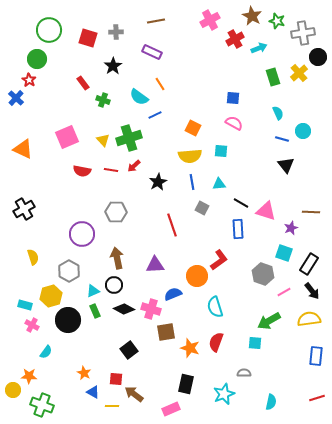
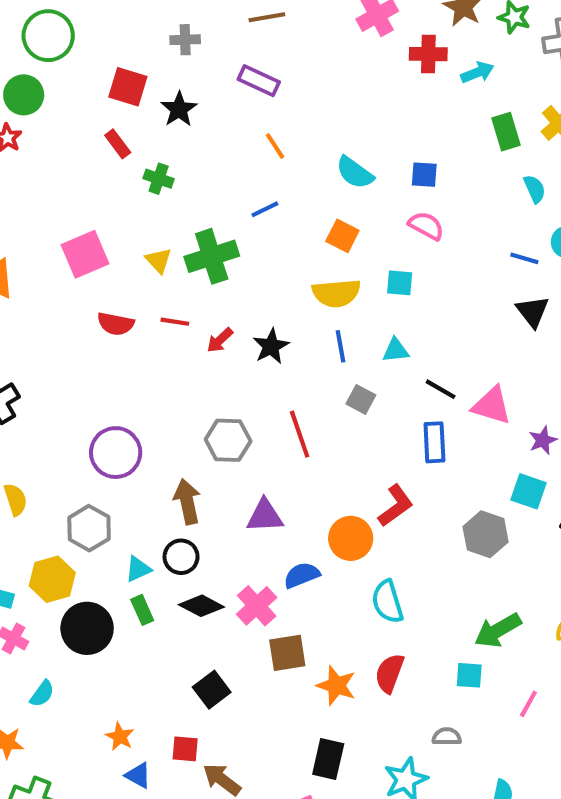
red square: (88, 38) -> (128, 87), moved
red cross: (235, 39) -> (428, 54), turned 30
cyan semicircle: (139, 97) -> (355, 173), moved
cyan semicircle: (278, 113) -> (535, 189), moved
red arrow: (134, 166) -> (220, 340), moved
gray hexagon: (116, 212) -> (228, 440), moved
pink line: (284, 292) -> (528, 704), moved, turned -32
pink cross: (151, 309) -> (257, 606), turned 30

